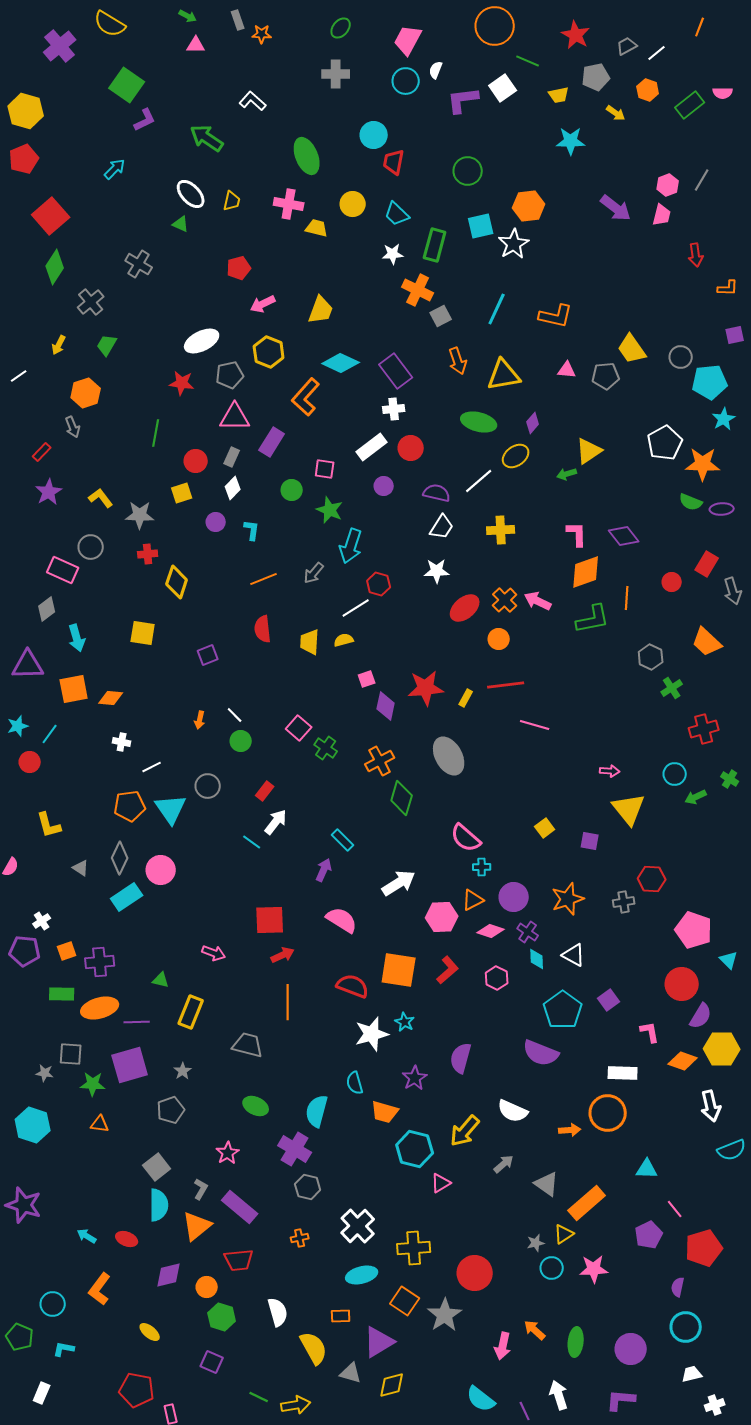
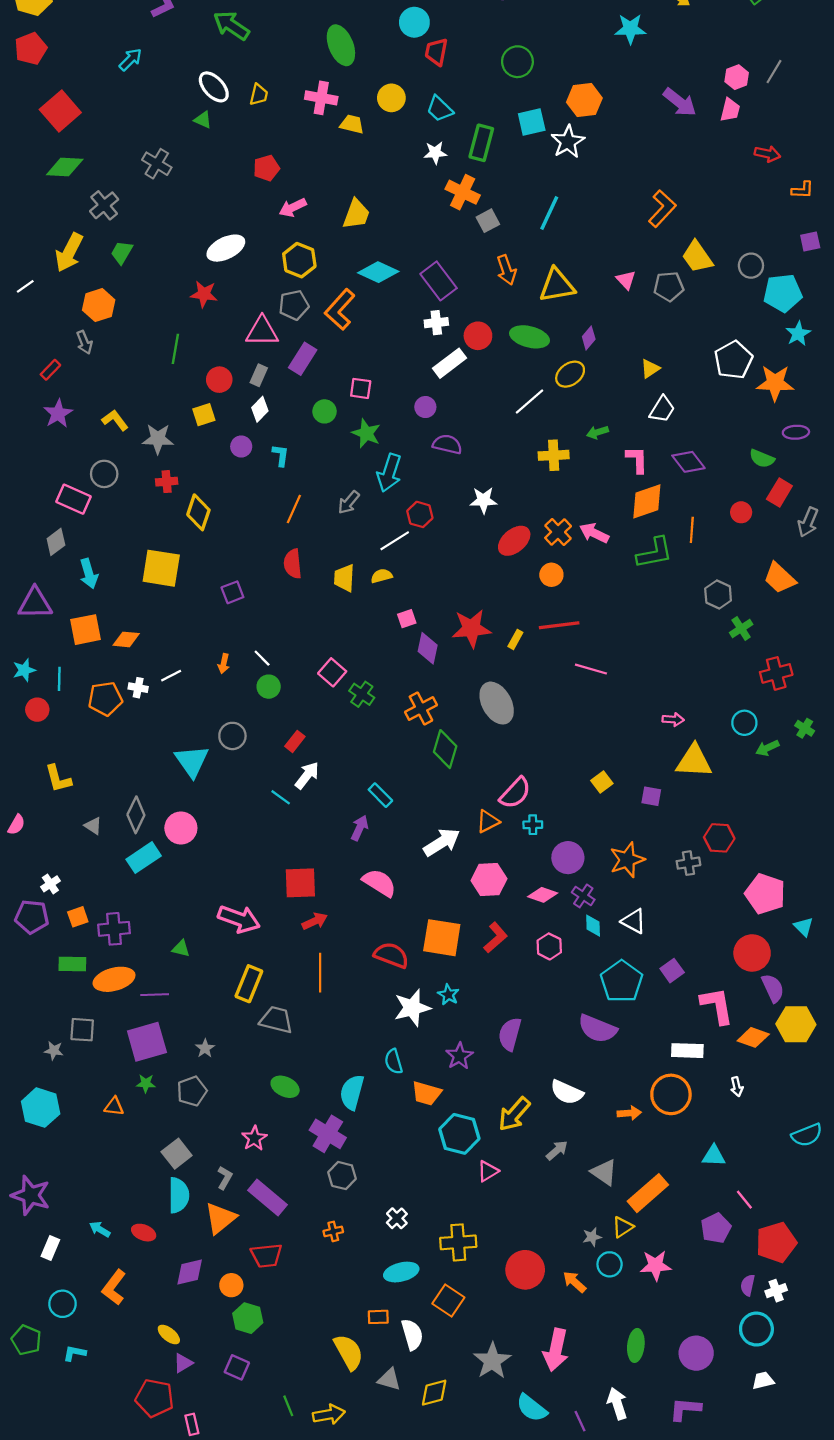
red arrow: (696, 255) -> (767, 154), turned -70
green diamond: (55, 267) -> (65, 167), turned 60
orange L-shape: (556, 316) -> (662, 209), moved, turned -60
yellow arrow: (59, 345) -> (69, 252), size x1.8
pink triangle: (567, 370) -> (626, 280), turned 42
gray pentagon: (230, 375) -> (294, 305), moved
white rectangle: (372, 447) -> (449, 363), moved
red circle: (411, 448) -> (478, 336), moved
yellow triangle: (589, 451) -> (650, 369), size x0.7
green arrow: (567, 474) -> (597, 432), moved
purple semicircle: (437, 493) -> (447, 444), moved
green semicircle: (691, 502) -> (762, 459), moved
white trapezoid: (442, 527) -> (662, 409), moved
orange line: (264, 579) -> (294, 509), turned -44
gray arrow: (733, 591) -> (808, 522), turned 40
yellow square: (143, 633) -> (161, 568), size x1.4
cyan line: (50, 734) -> (59, 679), turned -35
white line: (152, 767) -> (171, 676), moved
orange pentagon: (130, 806) -> (105, 699), moved
yellow triangle: (629, 809) -> (694, 761), turned -48
pink semicircle: (466, 838) -> (515, 793), turned -88
orange triangle: (473, 900) -> (488, 821), moved
pink arrow: (214, 953) -> (239, 919), size x1.6
yellow rectangle: (191, 1012) -> (249, 984), moved
purple semicircle: (701, 1016) -> (773, 988), turned -56
pink L-shape: (650, 1032) -> (717, 1006), size x1.6
green star: (93, 1084) -> (146, 1083), moved, size x0.7
white arrow: (711, 1106) -> (737, 1087), moved, size x0.6
white cross: (358, 1226) -> (397, 1218), size x0.6
white semicircle: (278, 1312) -> (412, 1334), moved
gray star: (445, 1315) -> (492, 1361), moved
orange arrow: (535, 1330) -> (574, 1282), moved
purple triangle: (379, 1342) -> (183, 1363), moved, size x0.6
pink arrow: (503, 1346) -> (556, 1350), size x1.4
white rectangle: (42, 1393) -> (50, 1248), moved
green line: (259, 1397) -> (288, 1406), turned 42
white cross: (715, 1405) -> (776, 1291), moved

